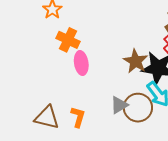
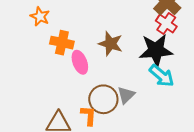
brown star: (136, 61) -> (111, 44), moved
brown circle: (138, 108) -> (103, 99), moved

